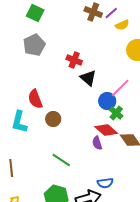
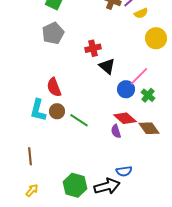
red cross: (74, 60) -> (93, 48), turned -35
green cross: (116, 113) -> (148, 95), moved
brown circle: (53, 119) -> (57, 111), moved
green line: (61, 160) -> (79, 120), moved

